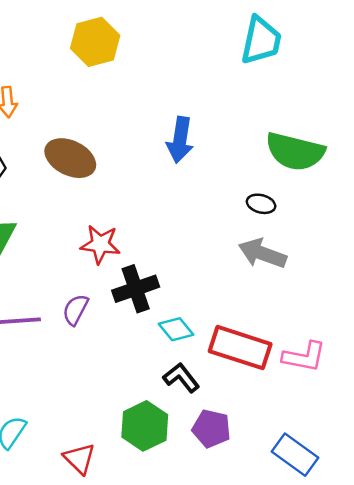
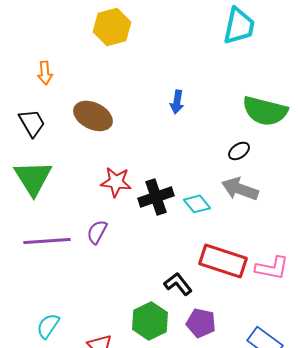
blue arrow: (180, 140) -> (177, 102), size x0.7
black ellipse: (261, 204) -> (239, 151), turned -50
black cross: (136, 289) -> (156, 197), moved
cyan diamond: (176, 329) -> (197, 204), moved

